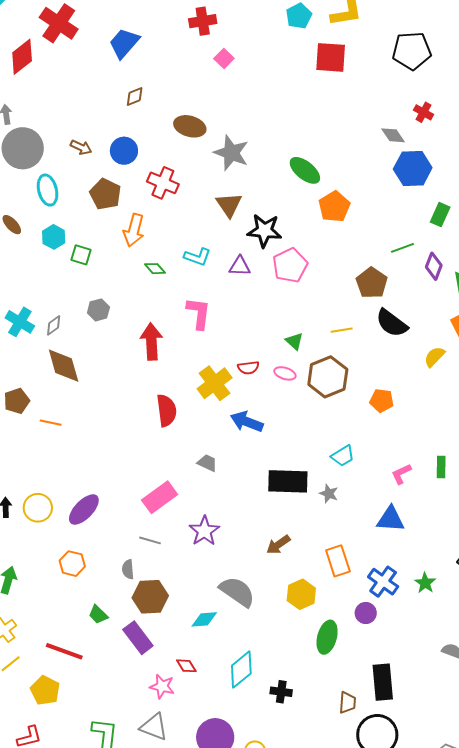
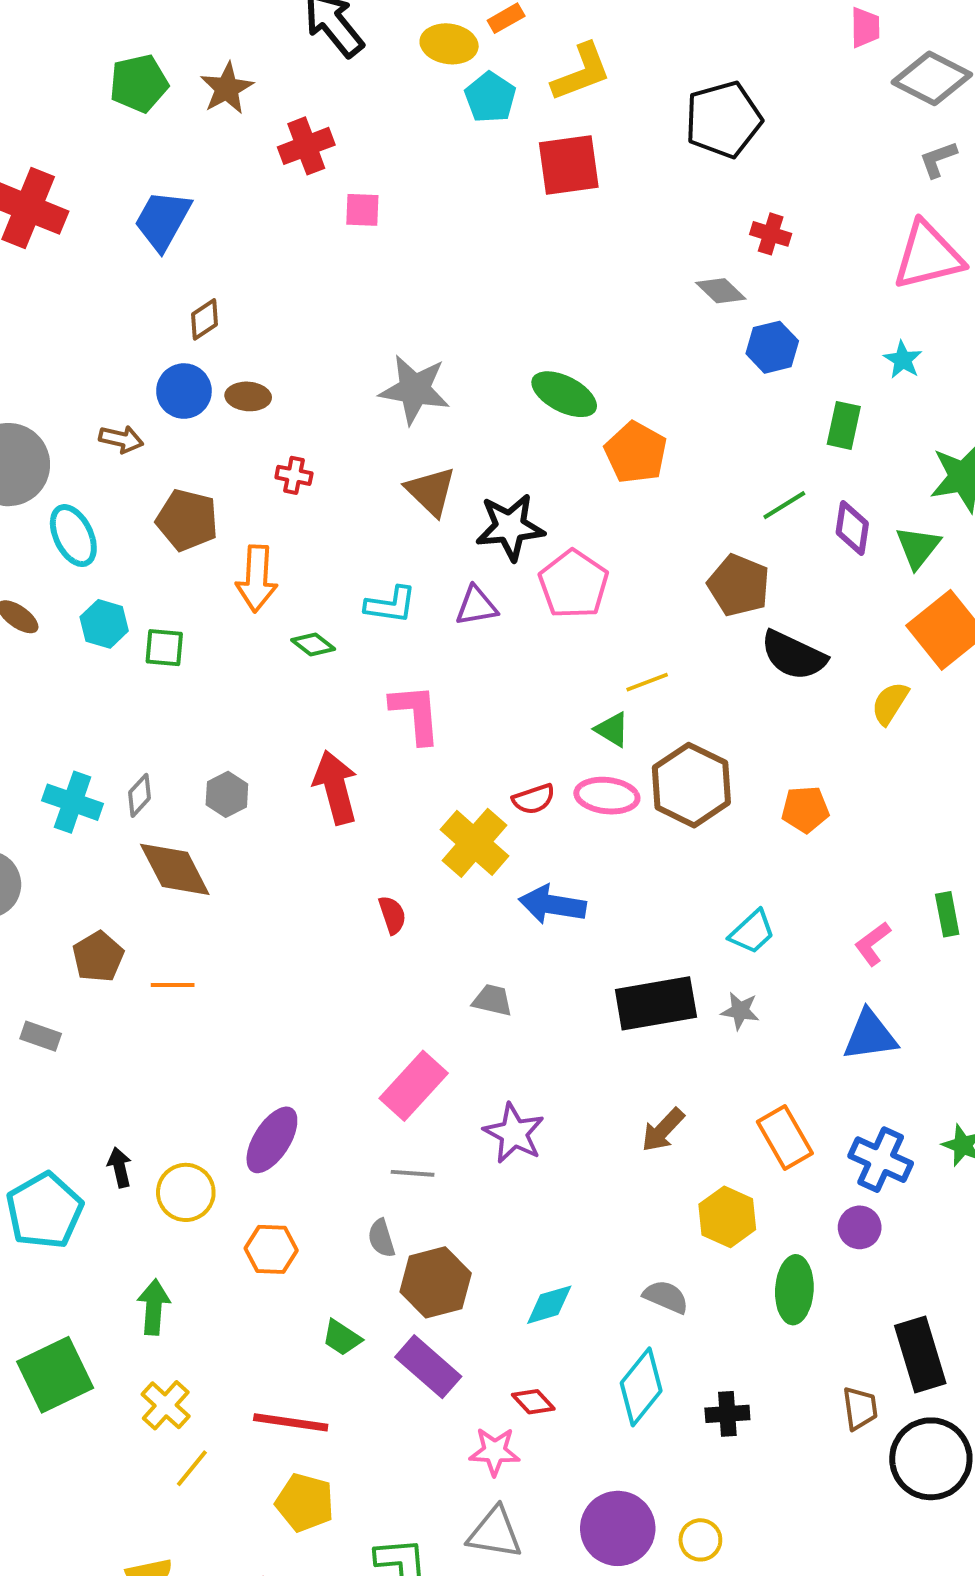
pink square: (224, 59) -> (362, 210), turned -30
brown ellipse: (190, 126) -> (248, 396), moved, size x0.7
blue circle: (124, 151) -> (184, 391), moved
blue hexagon: (413, 168) -> (772, 347), size x0.7
red cross: (163, 183) -> (294, 475), size x0.6
gray hexagon: (98, 310) -> (227, 794), moved
yellow line: (342, 330) -> (647, 682), moved
pink ellipse: (285, 373) -> (607, 796), size x1.4
red semicircle: (166, 410) -> (392, 915), size x0.6
yellow circle: (38, 508) -> (186, 1192), moved
gray semicircle: (237, 592) -> (666, 1297), moved, size x0.6
yellow pentagon: (45, 690) -> (305, 1503), moved

